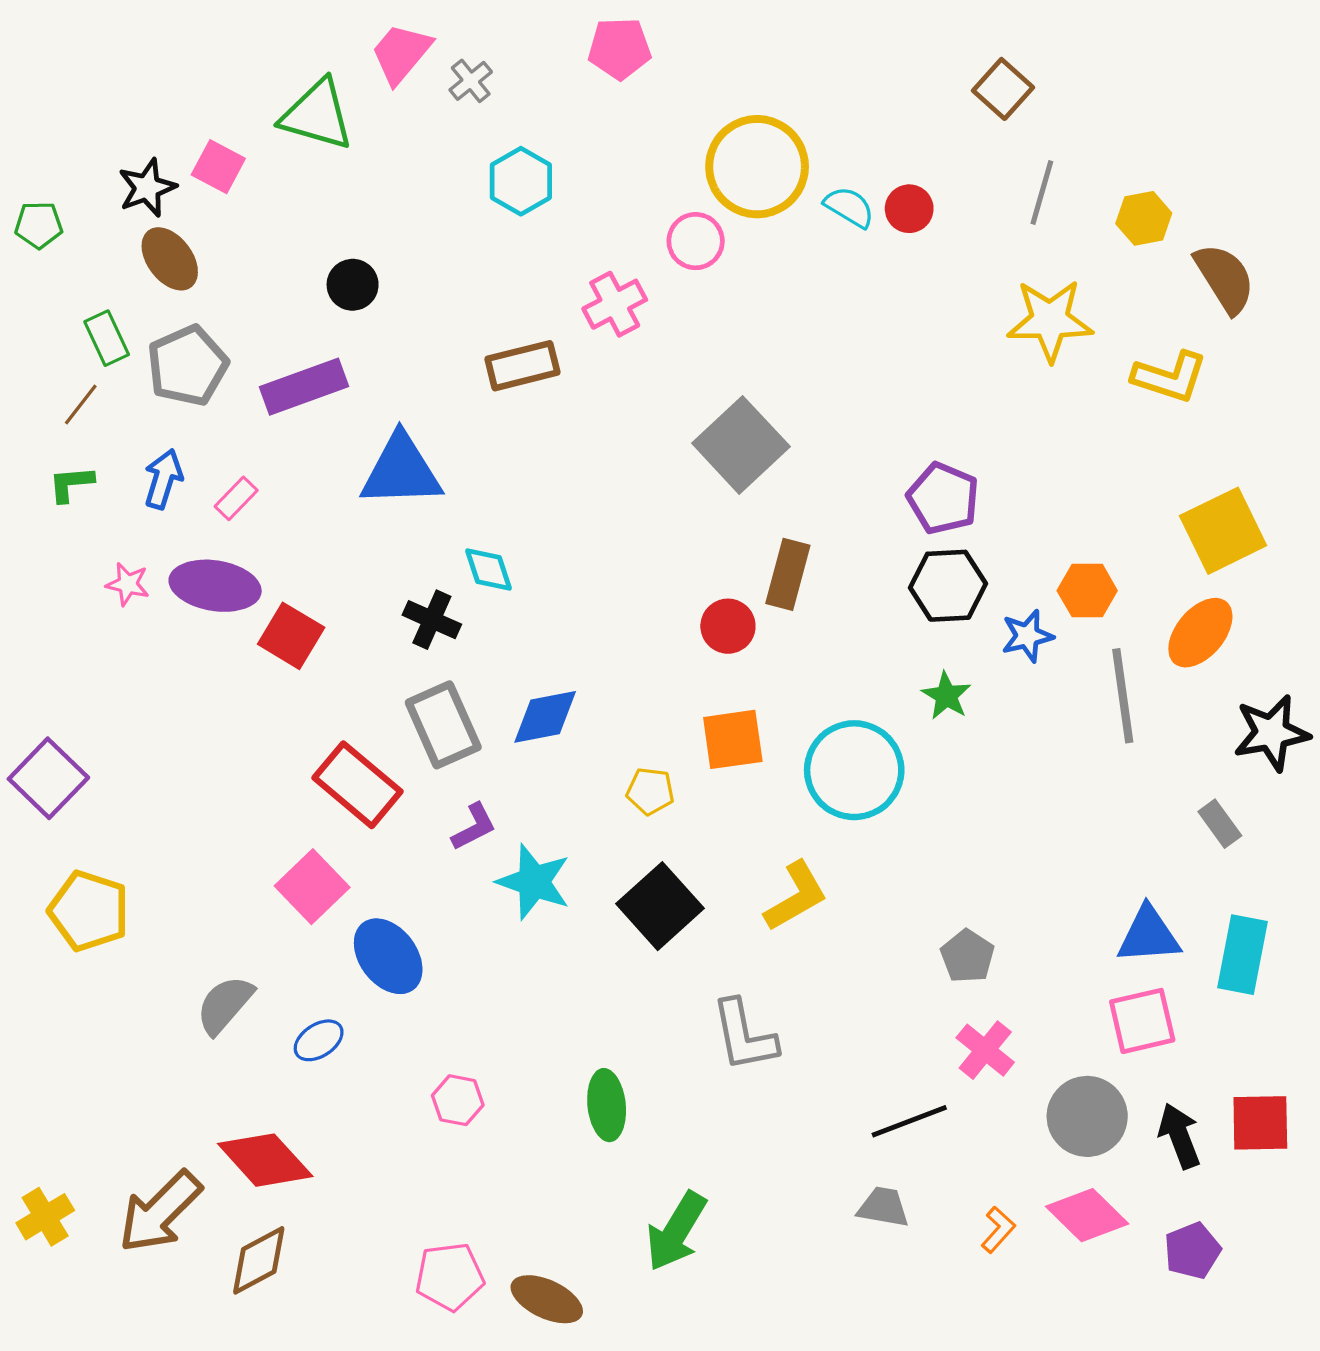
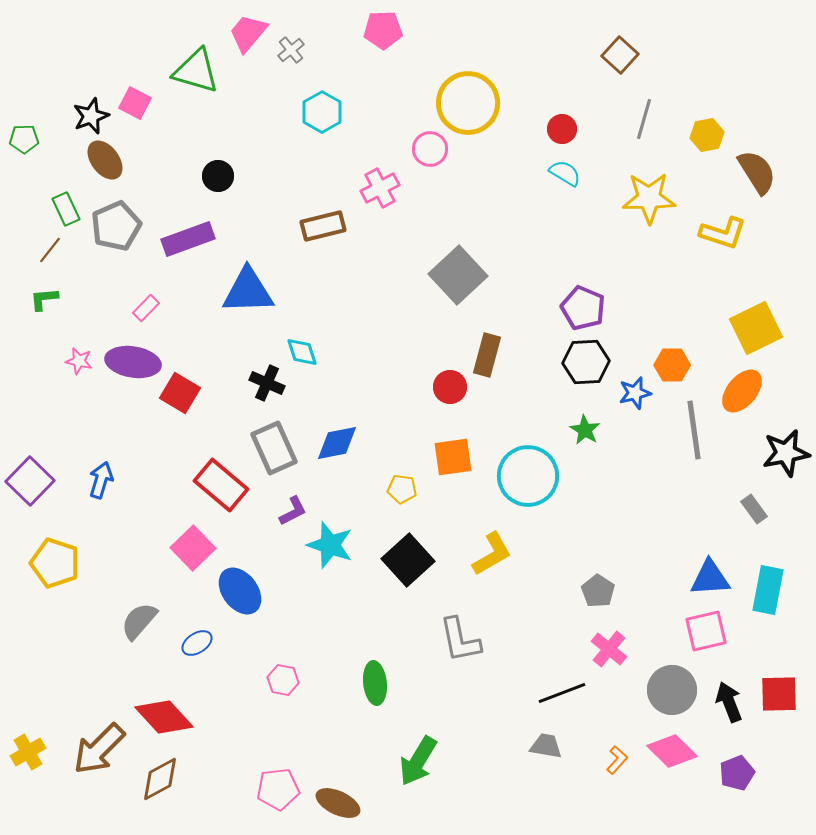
cyan semicircle: (849, 207) -> (565, 173), moved
blue arrow: (163, 479) -> (101, 480), moved

